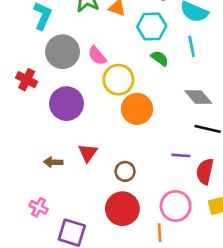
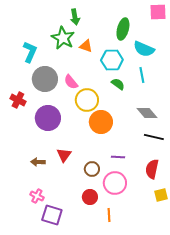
purple line: (181, 155) -> (118, 157), moved
pink circle: (176, 206) -> (115, 183), moved
pink cross: (39, 207) -> (37, 196), moved
red circle: (122, 209) -> (90, 197), size x0.6
orange line: (160, 233) -> (109, 215), moved

